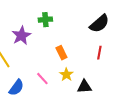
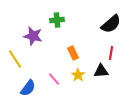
purple star: (21, 36) -> (33, 36), turned -30
black triangle: (84, 87) -> (101, 71), moved

